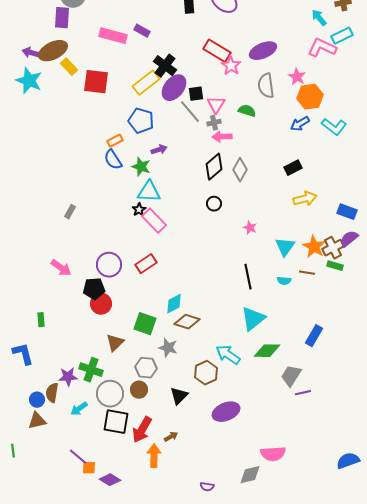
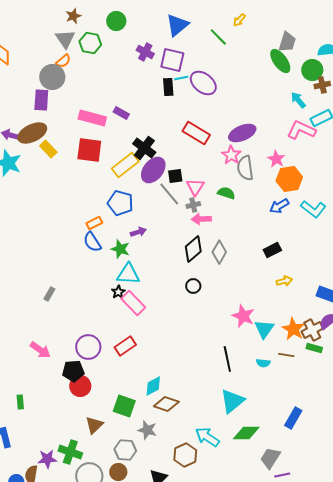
pink star: (231, 66) -> (231, 155), moved
red square: (96, 82) -> (89, 150), moved
yellow arrow: (305, 199) -> (284, 281), size x0.7
pink star: (250, 228) -> (243, 316), moved, size x1.6

